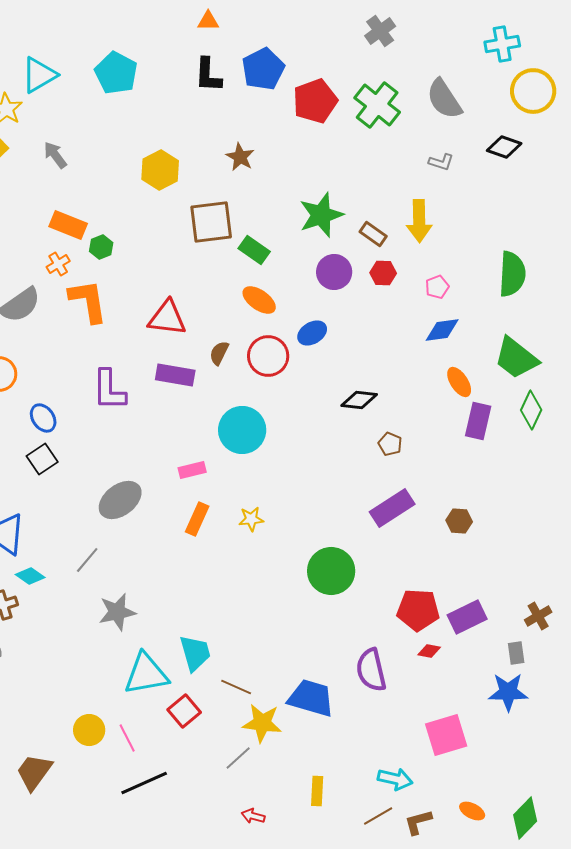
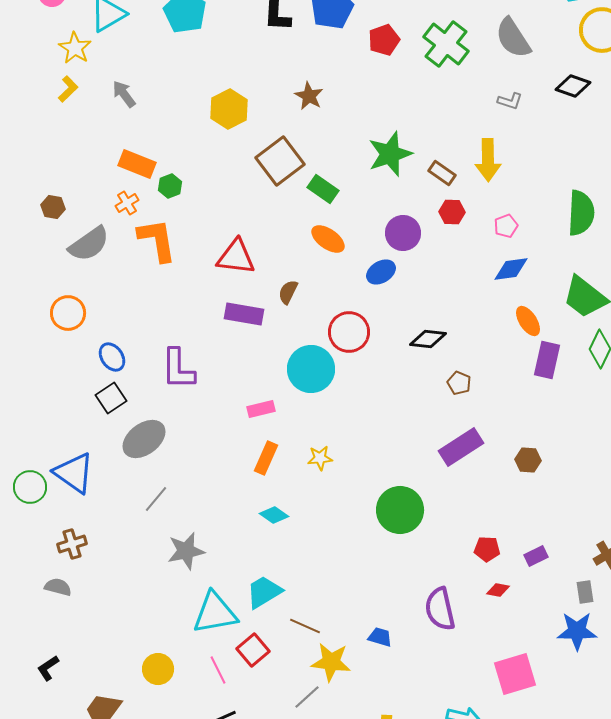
red pentagon: (315, 101) -> (384, 40), size x0.7
brown square: (211, 222) -> (280, 161), turned -30
purple circle: (334, 272) -> (403, 233), moved
red circle: (268, 356) -> (349, 332), moved
purple L-shape: (109, 390) -> (178, 369), moved
gray ellipse: (120, 500) -> (144, 439), moved
cyan diamond: (30, 576) -> (274, 515), moved
red pentagon: (418, 610) -> (487, 549), size x0.6
purple rectangle: (467, 617) -> (536, 556), size x0.6
cyan trapezoid: (195, 653) -> (264, 592), turned -105
blue trapezoid: (311, 698) -> (380, 637), size x0.5
pink line: (127, 738) -> (218, 670), moved

